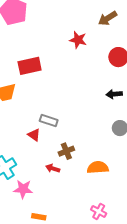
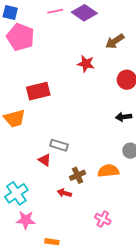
orange semicircle: (98, 167) -> (108, 171), moved
pink star: (23, 189) -> (26, 220), moved
pink cross: (99, 211) -> (103, 219), moved

